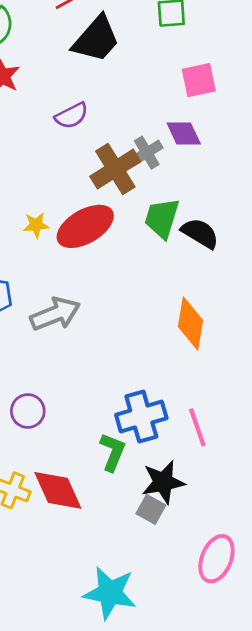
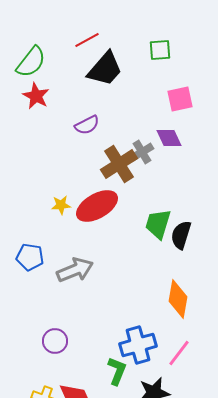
green trapezoid: (162, 218) -> (158, 224), moved
black semicircle: (200, 233) -> (181, 235), moved, turned -104
orange diamond: (191, 323) -> (178, 299), moved
pink line: (197, 427) -> (179, 353), turned 56

